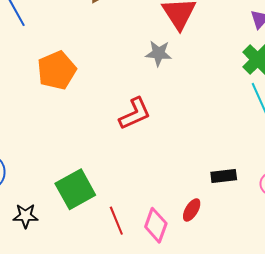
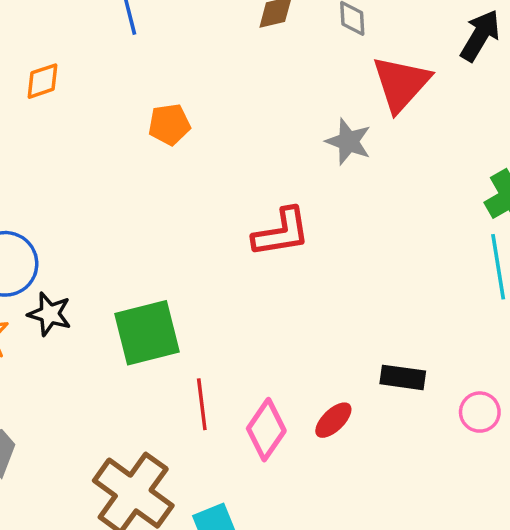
orange pentagon: (57, 70) -> (169, 124), size x0.6
black star: (25, 216) -> (50, 314), moved

